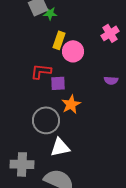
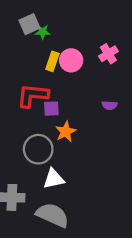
pink circle: (73, 51) -> (71, 60), moved
red L-shape: (41, 71) -> (33, 95), size x1.4

